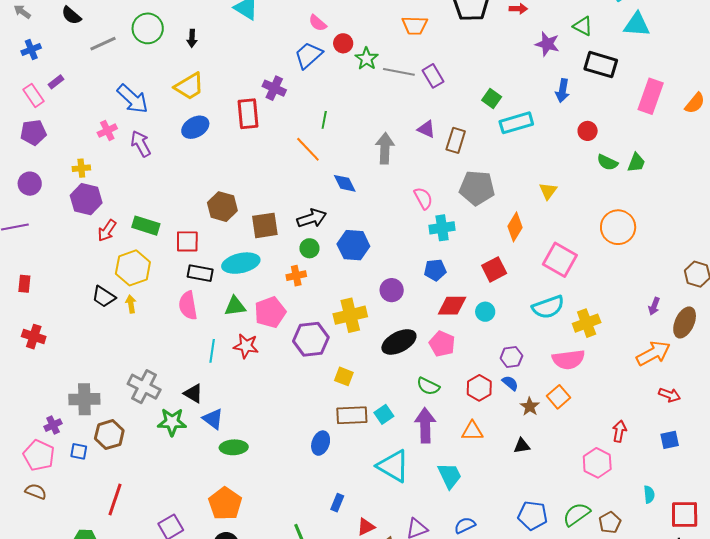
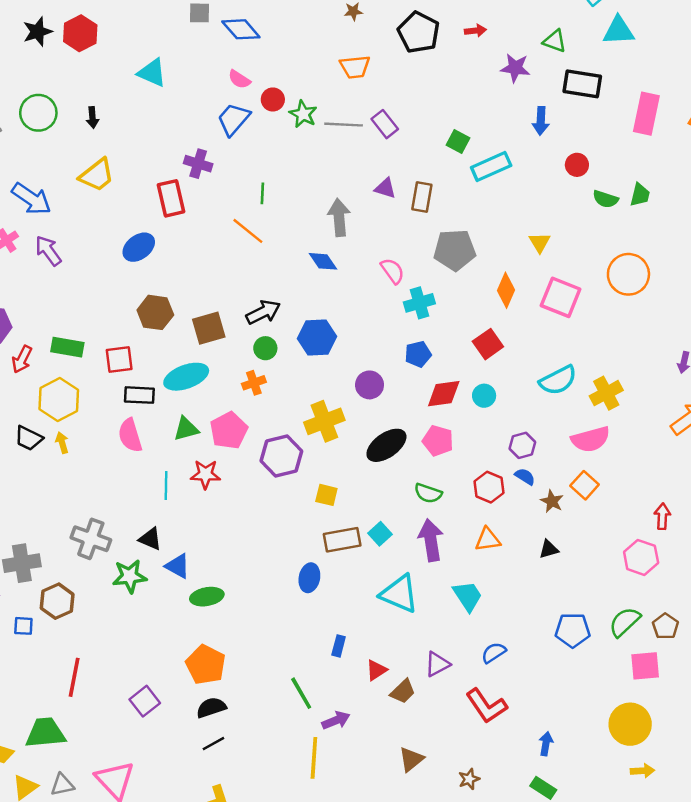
blue ellipse: (195, 127) -> (139, 247), moved
blue diamond: (345, 183) -> (323, 261), moved
pink square: (560, 260) -> (561, 297), moved

